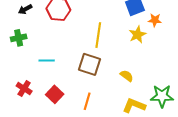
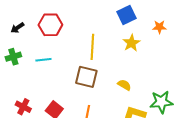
orange star: (155, 20) -> (159, 27), moved
cyan line: (47, 60) -> (43, 60), moved

